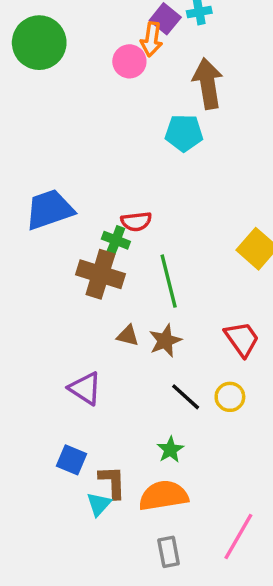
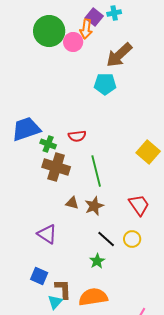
green circle: (39, 43) -> (49, 31), moved
brown arrow: (208, 84) -> (119, 55), turned -124
green cross: (116, 240) -> (48, 144), moved
green star: (170, 450) -> (97, 261), moved

